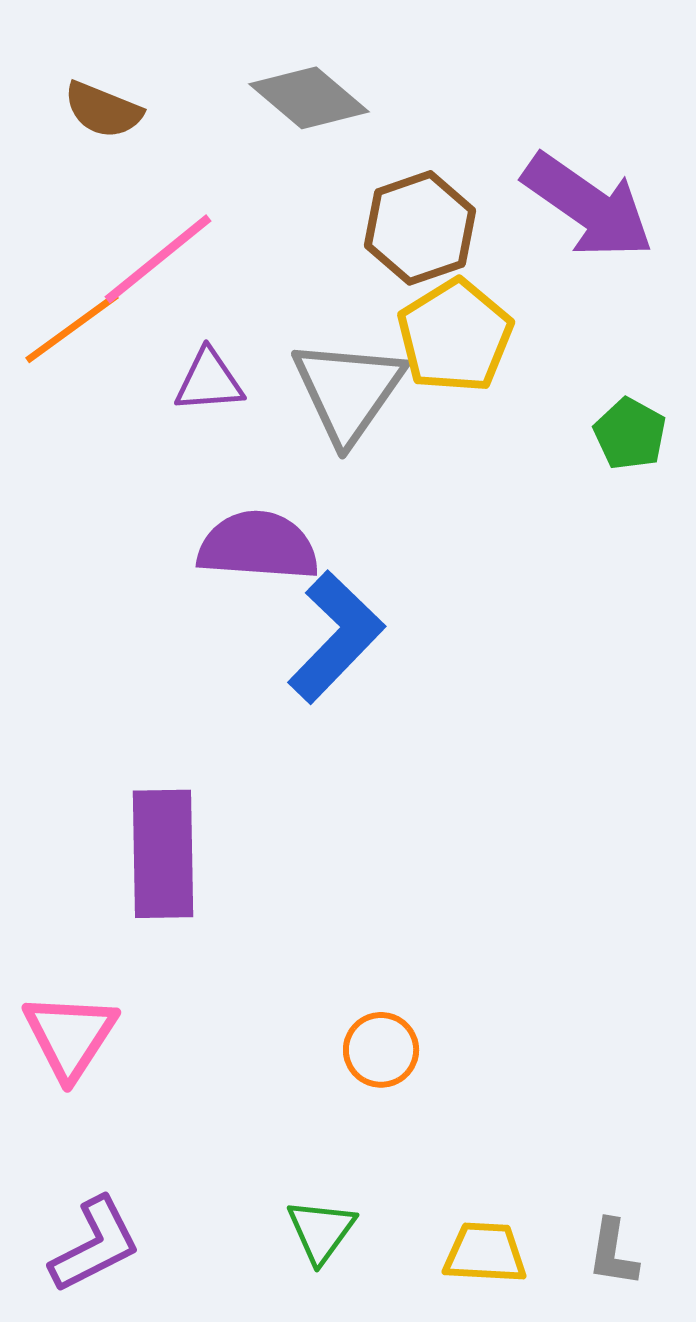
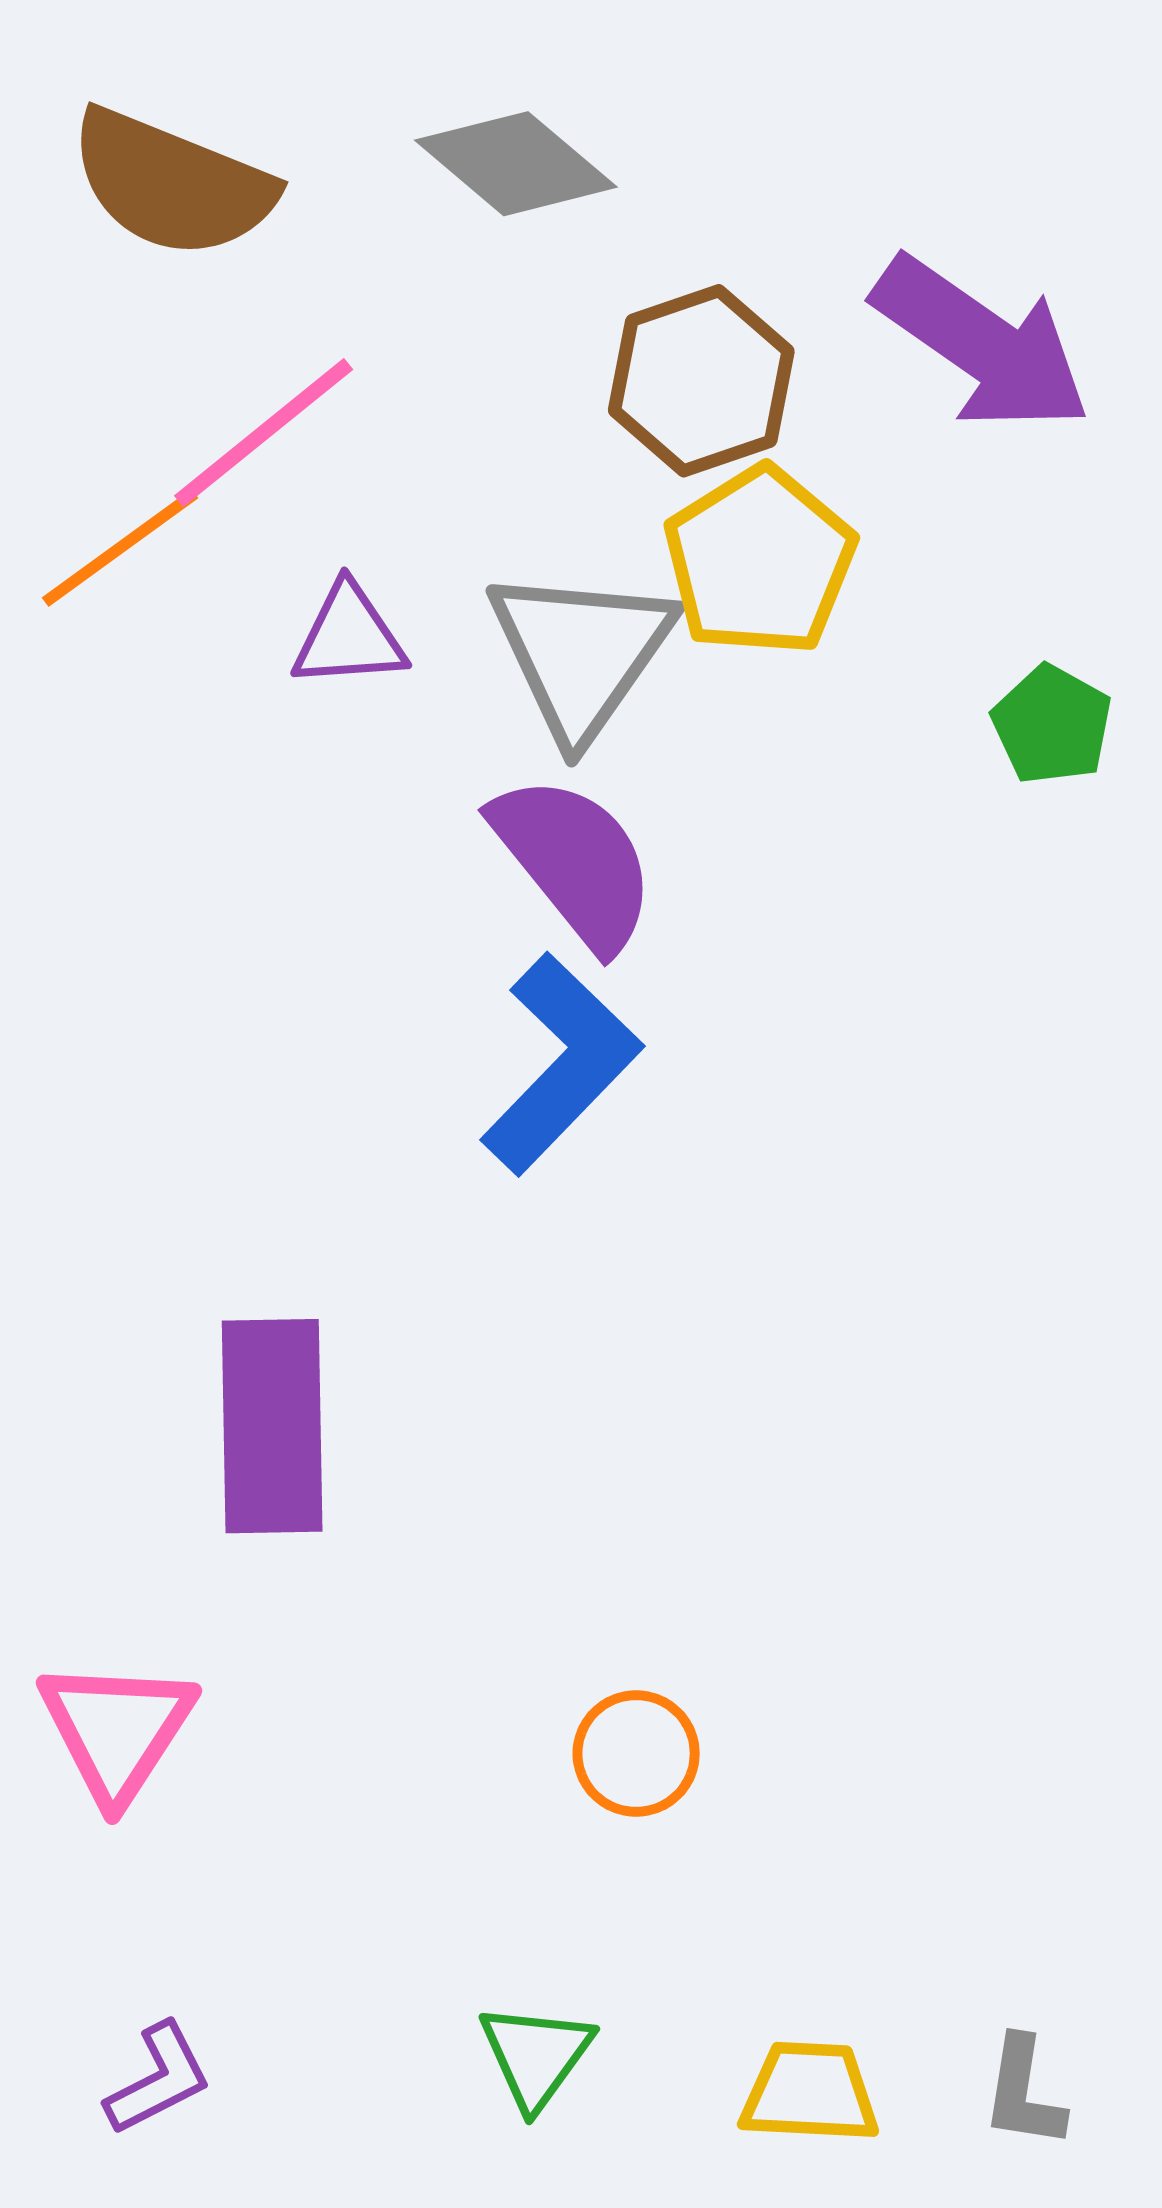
brown semicircle: (103, 110) -> (172, 184), size x1.6
purple semicircle: (258, 546) -> (574, 862), moved, turned 47
purple L-shape: (95, 1245) -> (158, 2079), size x0.7

